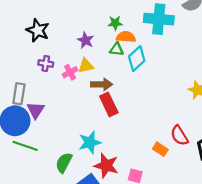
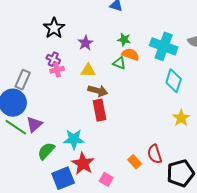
purple star: (86, 40) -> (85, 43), moved
cyan diamond: (137, 59) -> (174, 81), moved, turned -45
pink cross: (70, 72) -> (57, 70), moved
purple triangle: (36, 110) -> (34, 124), moved

